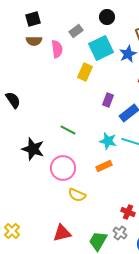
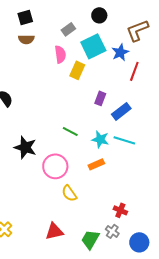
pink semicircle: (57, 49) -> (60, 54), moved
green line: (68, 130) -> (70, 131), moved
yellow semicircle: (77, 195) -> (69, 193), turned 30

